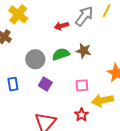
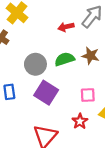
purple square: (45, 84) -> (46, 93), size x1.5
red star: (81, 115) -> (80, 121), moved

